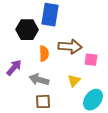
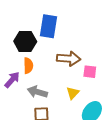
orange semicircle: (44, 54) -> (28, 66), moved

